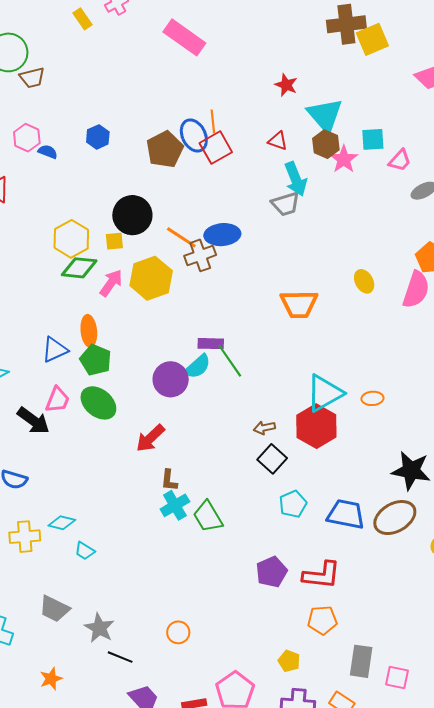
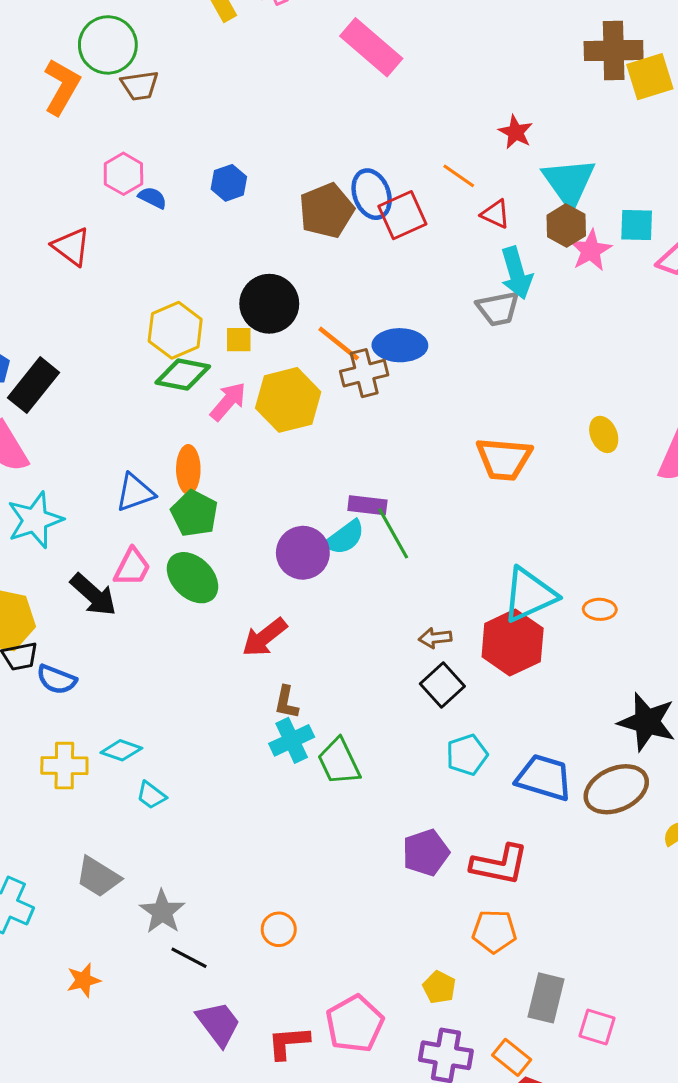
orange line: (213, 122) -> (459, 176), moved, turned -55

